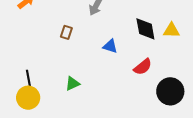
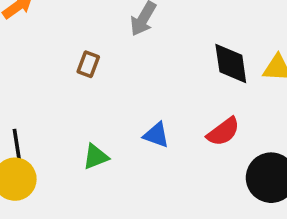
blue triangle: (110, 46) -> (156, 135), moved

